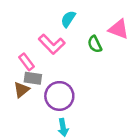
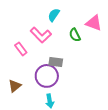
gray rectangle: (33, 78) -> (56, 62), moved
brown triangle: (21, 90) -> (15, 86), moved

